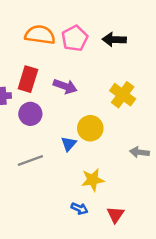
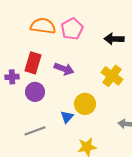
black arrow: (114, 40) -> (114, 39), moved

